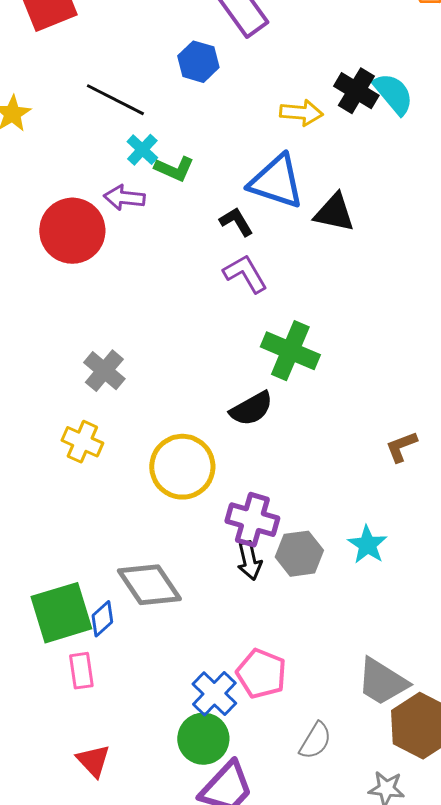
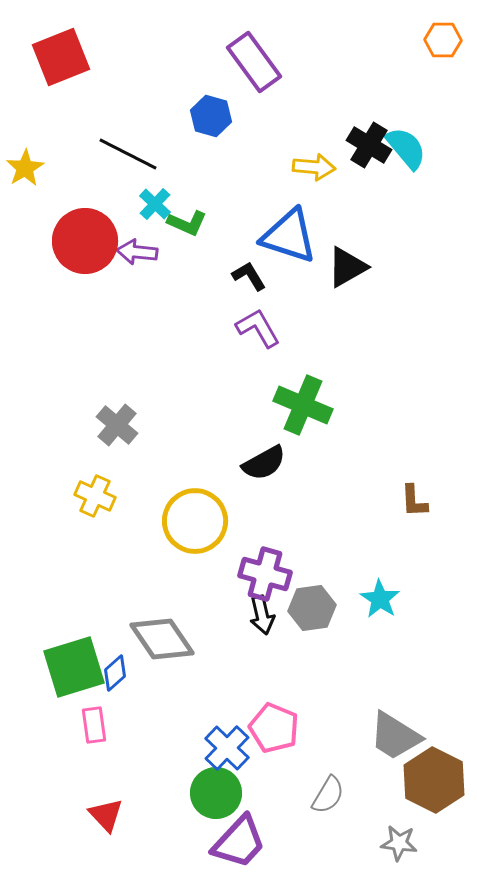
black triangle: (334, 213) -> (347, 267), turned -42
red circle: (72, 231) -> (85, 241), moved
brown L-shape: (401, 447) -> (414, 501), turned -72

